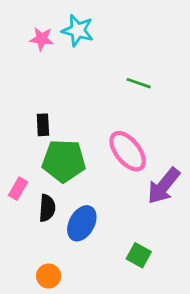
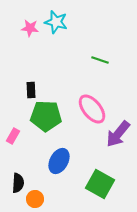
black semicircle: (47, 208) -> (18, 183), moved
green square: (139, 255) -> (100, 184), size x1.6

